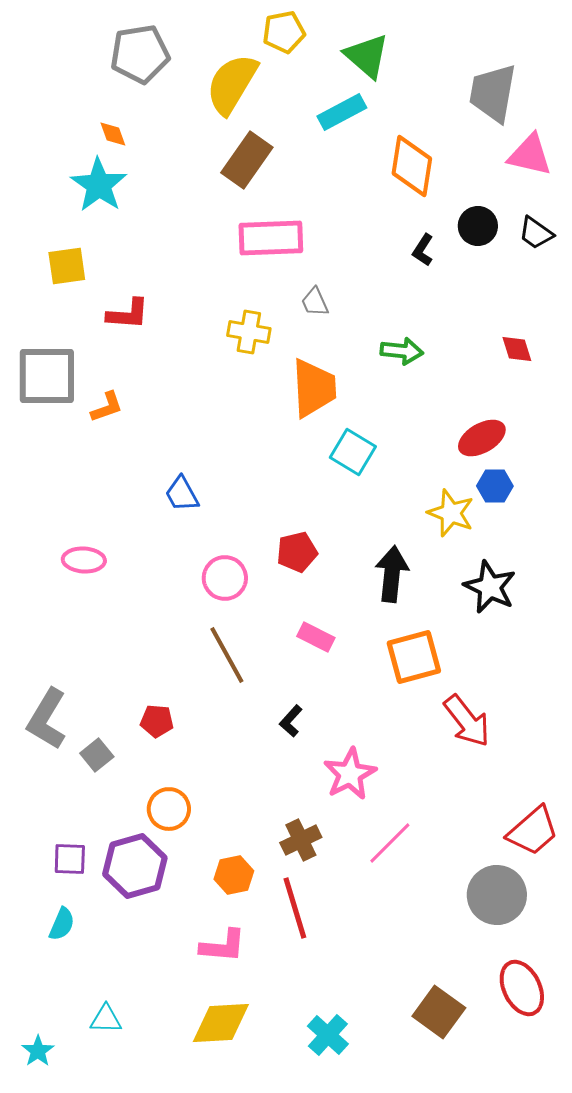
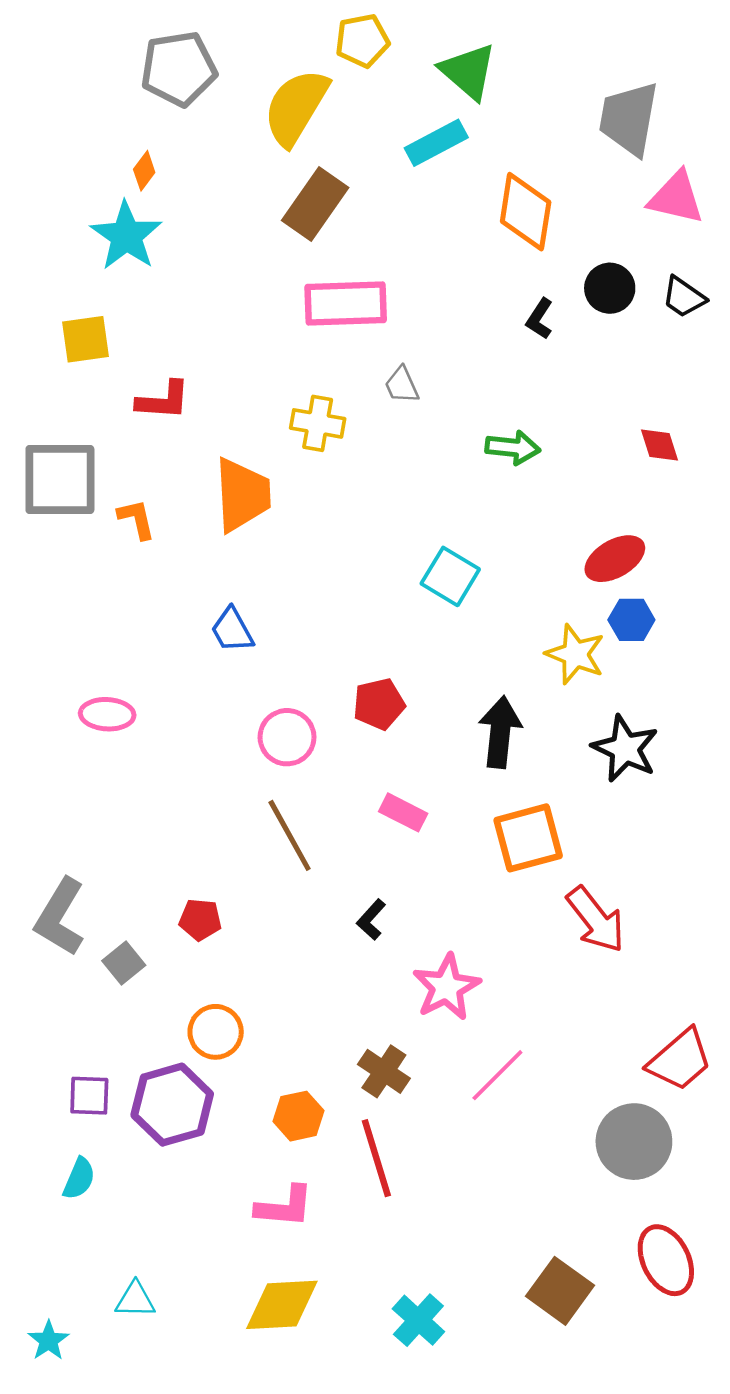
orange diamond: (113, 134) -> (144, 171), turned 56
orange trapezoid: (314, 388) -> (242, 495), moved
orange L-shape: (107, 407) -> (136, 519), turned -84
brown cross: (301, 840) -> (384, 1071), turned -30

